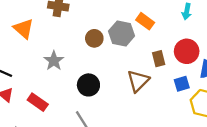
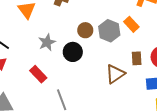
black circle: (88, 85) -> (73, 52), moved
red rectangle: (38, 102) -> (38, 74), moved

